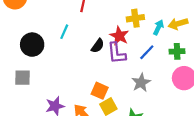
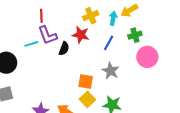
cyan line: (64, 32) -> (31, 44), turned 64
purple L-shape: (117, 53) -> (48, 35), moved
orange square: (100, 91) -> (86, 82), moved

